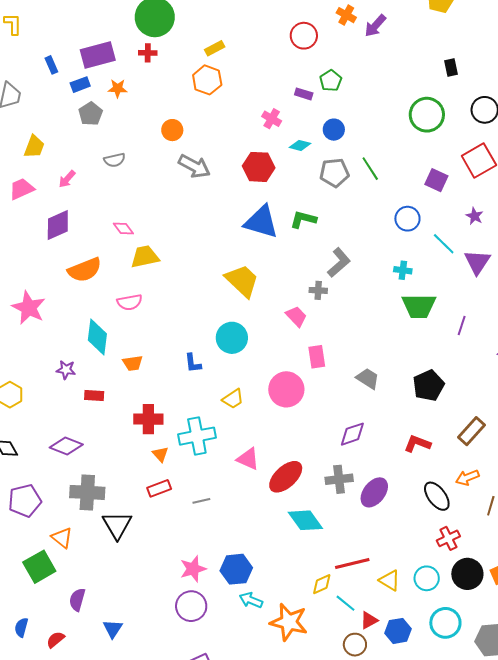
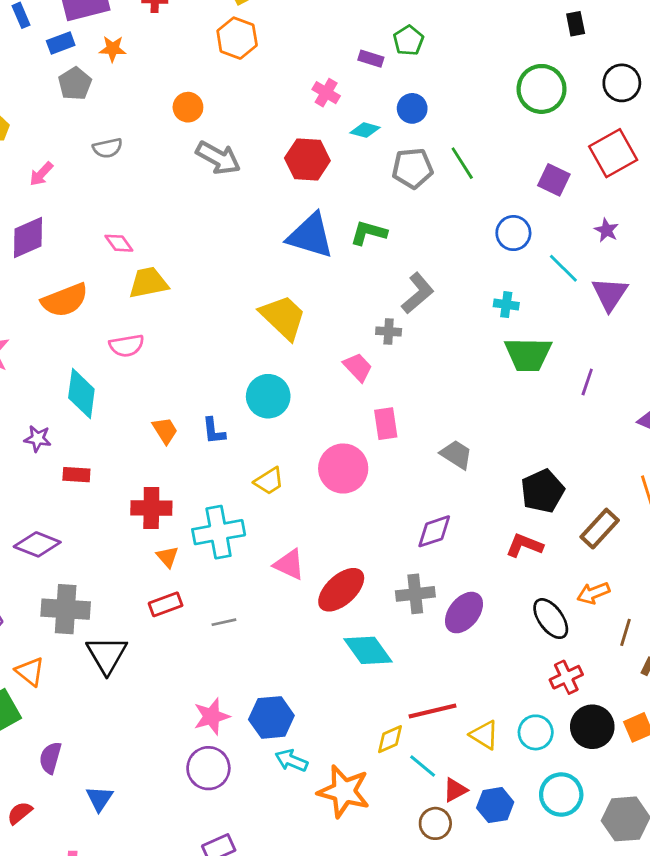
orange trapezoid: (133, 363) -> (165, 430), moved, turned -115
black pentagon: (429, 385) -> (543, 491), moved

